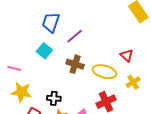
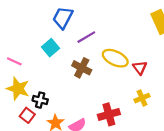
yellow ellipse: (104, 72) -> (115, 58), moved
black cross: (54, 98) -> (40, 100), moved

